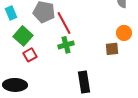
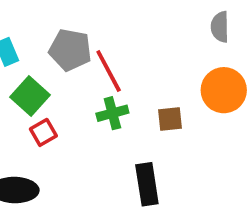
orange circle: (124, 33) -> (224, 90), size x1.5
brown square: (112, 49) -> (170, 119), moved

